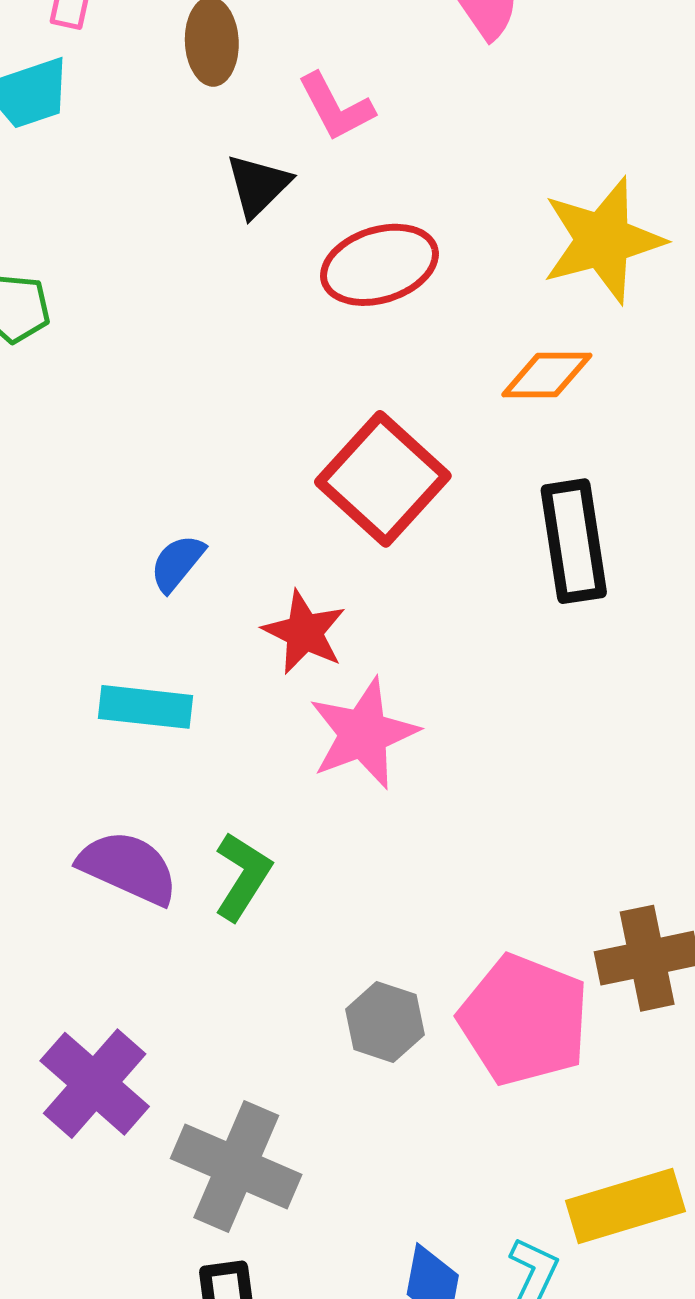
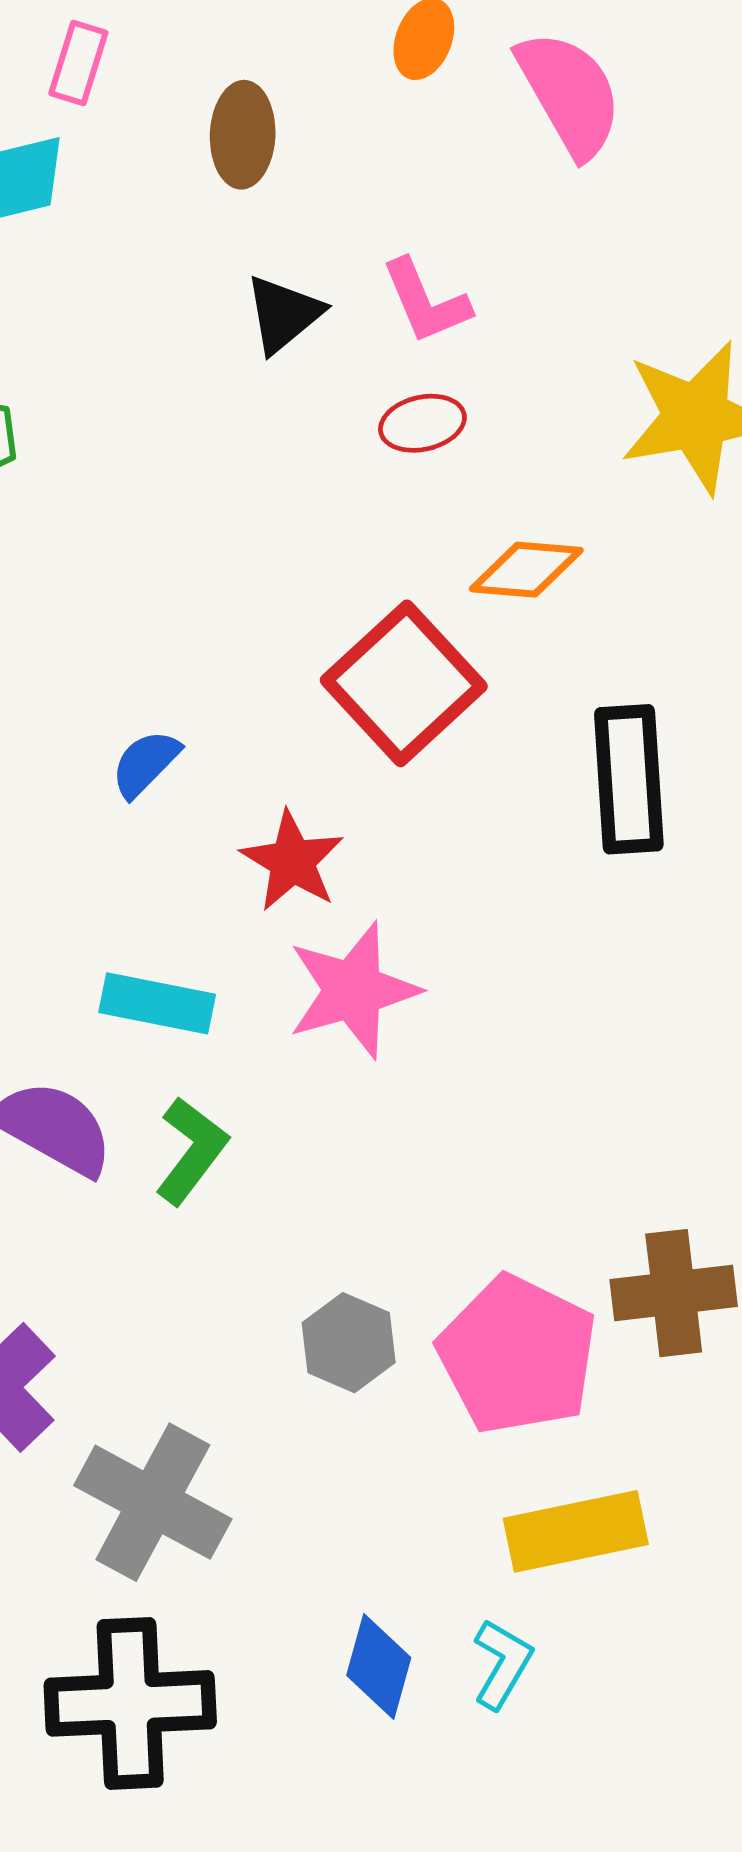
pink L-shape: (336, 107) -> (426, 301), moved
red ellipse: (379, 265) -> (422, 423), size x0.6
orange diamond: (547, 375) -> (526, 570), moved
cyan rectangle: (145, 707) -> (157, 1003), moved
yellow rectangle: (626, 1206) -> (576, 1531), moved

